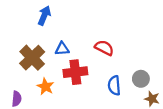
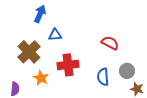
red semicircle: (104, 48) -> (110, 43), moved
blue triangle: (62, 49) -> (55, 35), moved

